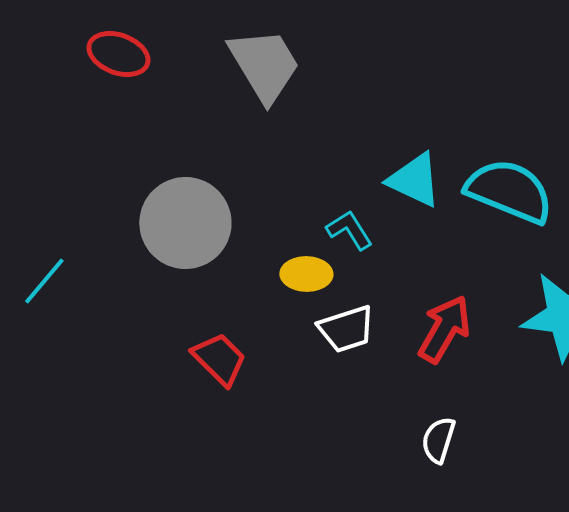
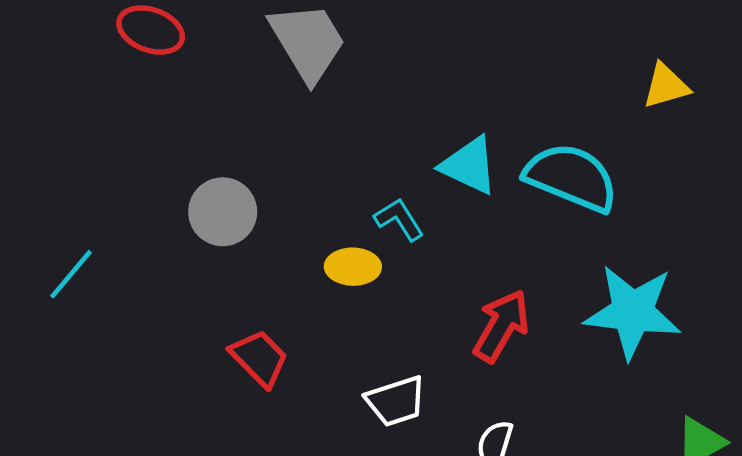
gray circle: (185, 223) -> (223, 212), size x0.7
white trapezoid: (346, 329) -> (396, 401), moved

